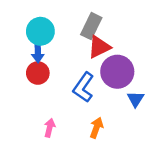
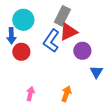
blue arrow: (38, 52) -> (11, 36), moved
purple circle: (117, 72) -> (82, 51), size x0.7
blue L-shape: (83, 87) -> (51, 41), moved

